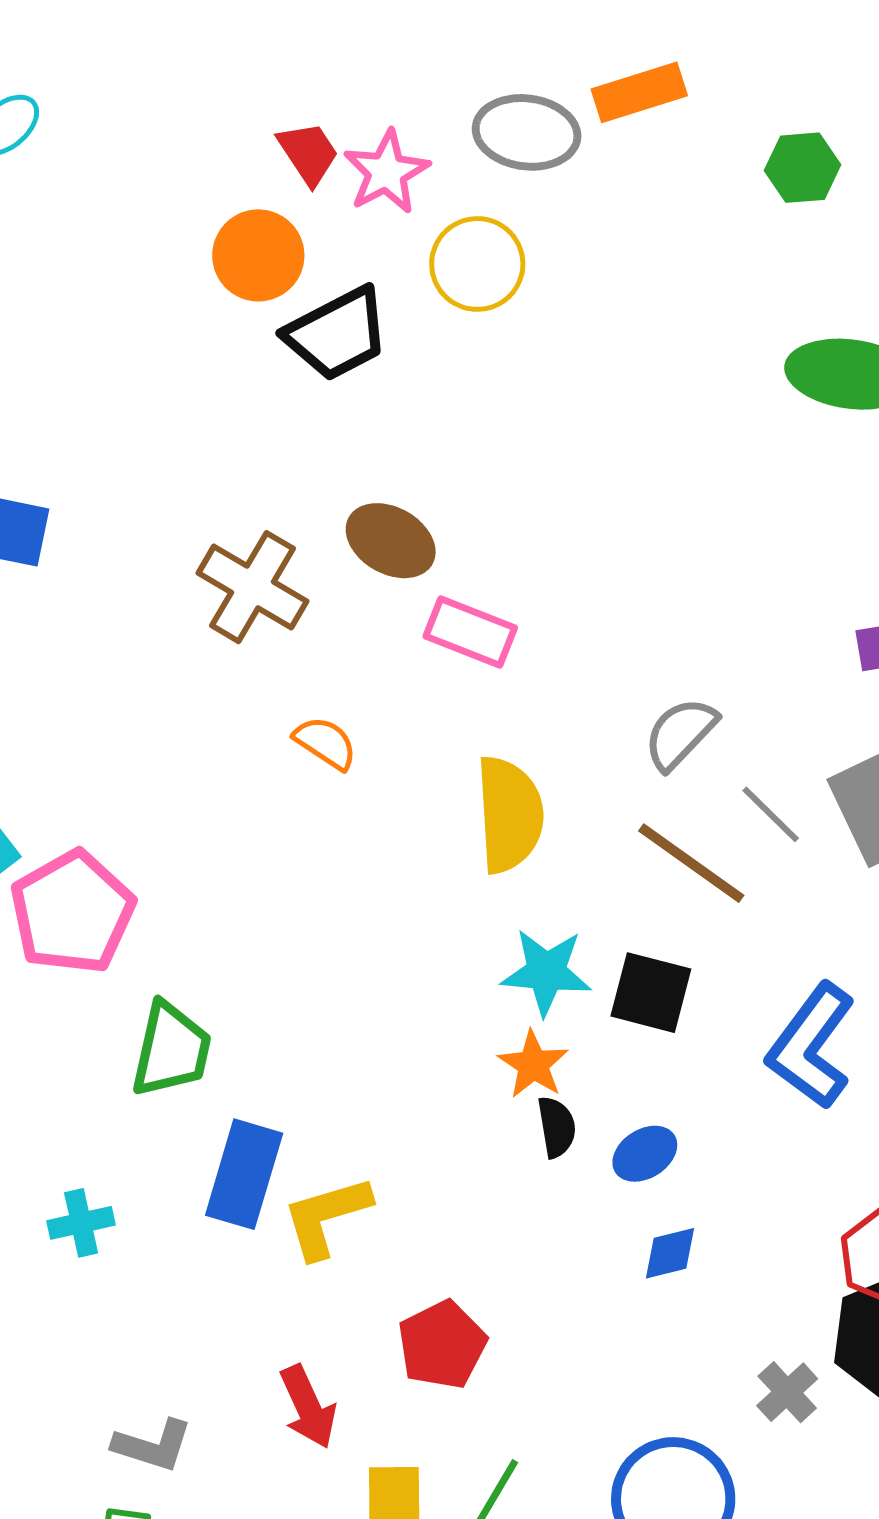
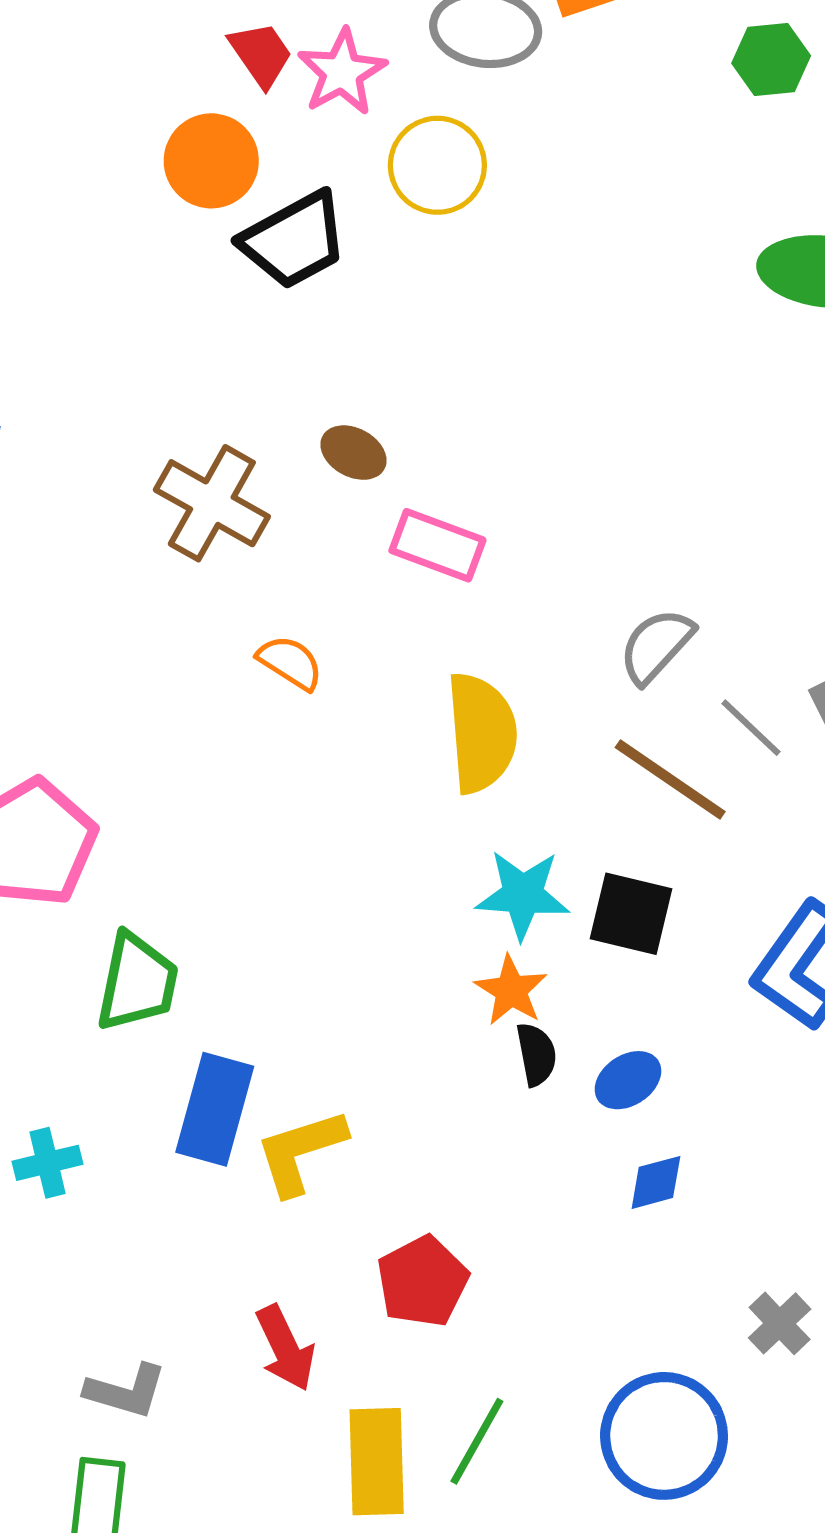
brown ellipse: (391, 541) -> (353, 453), size x0.7

